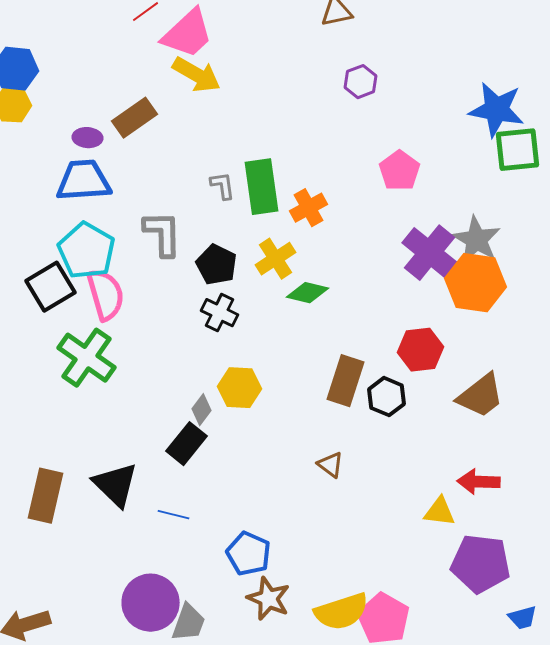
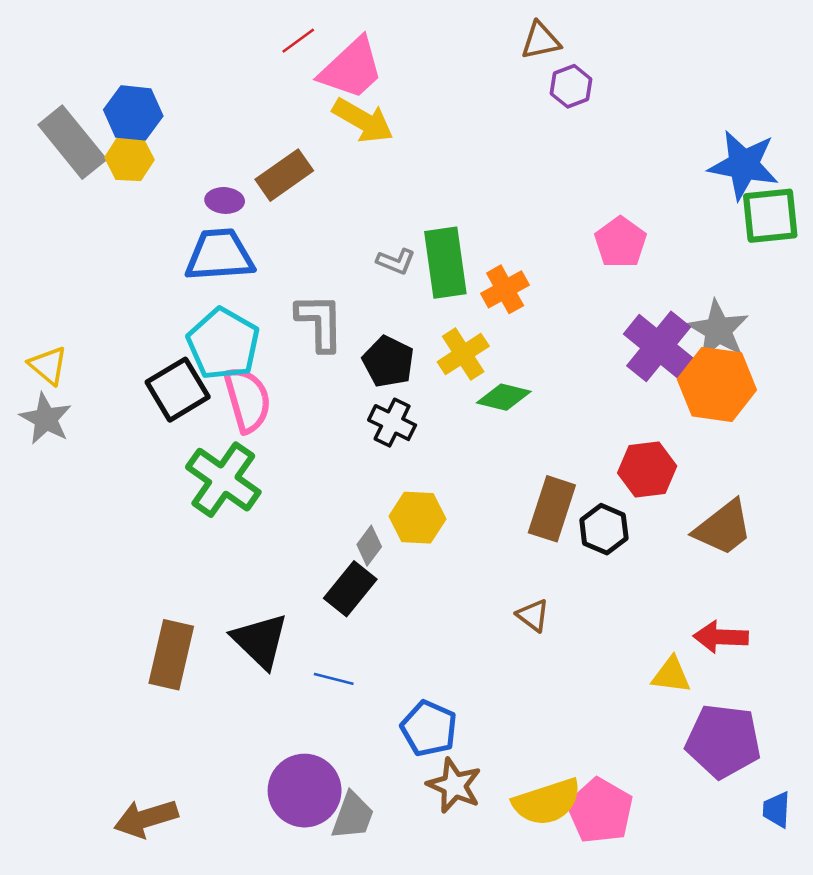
purple hexagon: (360, 82) -> (571, 86), moved
gray L-shape: (222, 186) -> (396, 261), turned 120
blue trapezoid: (522, 618) -> (777, 810), turned 108

